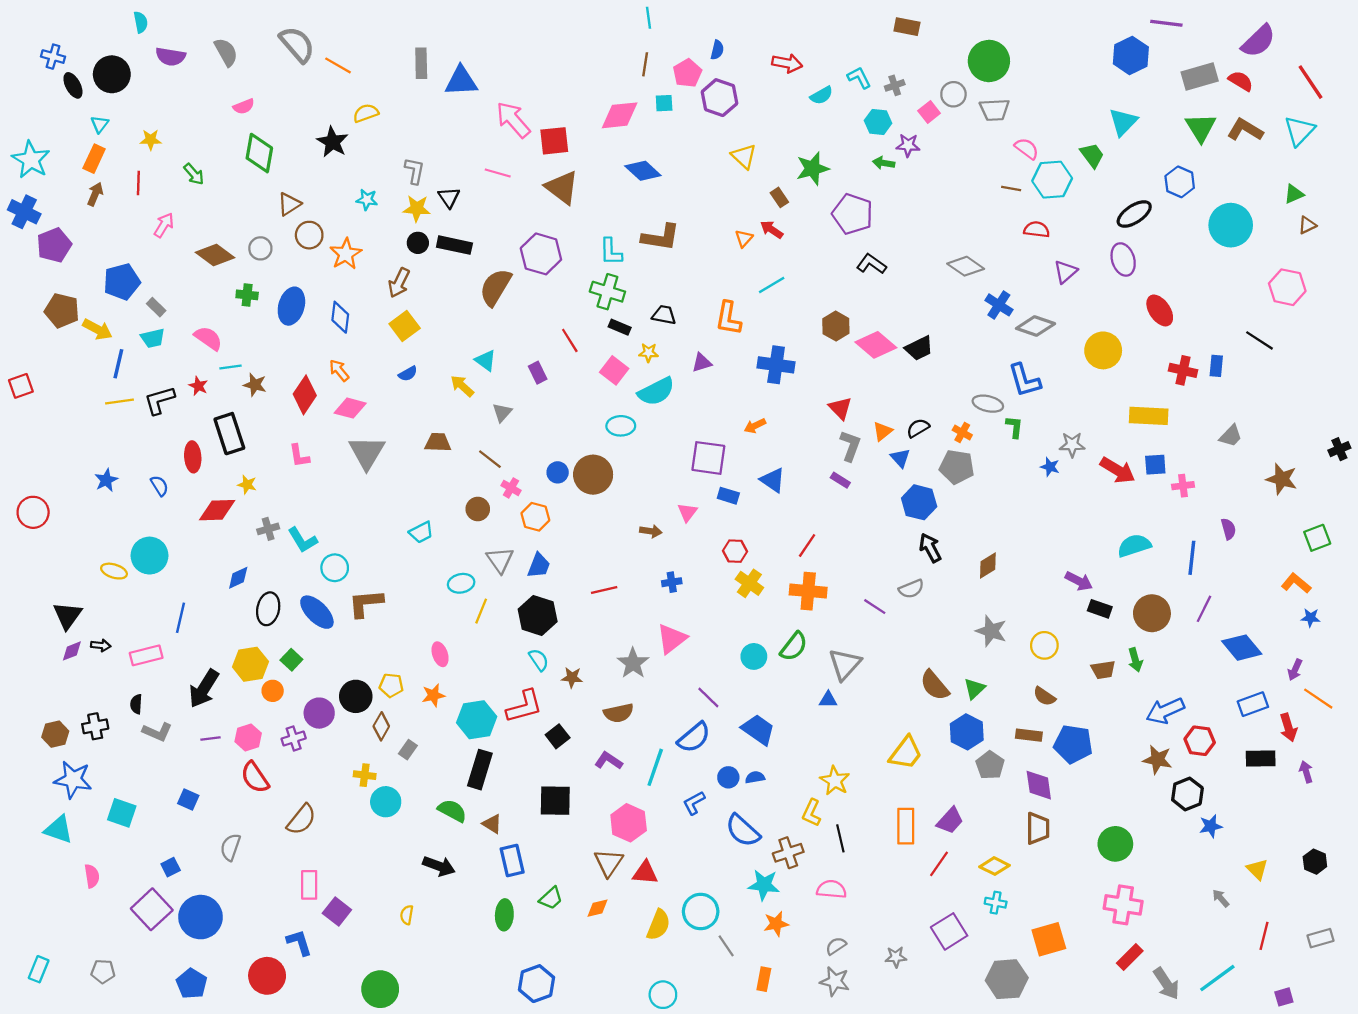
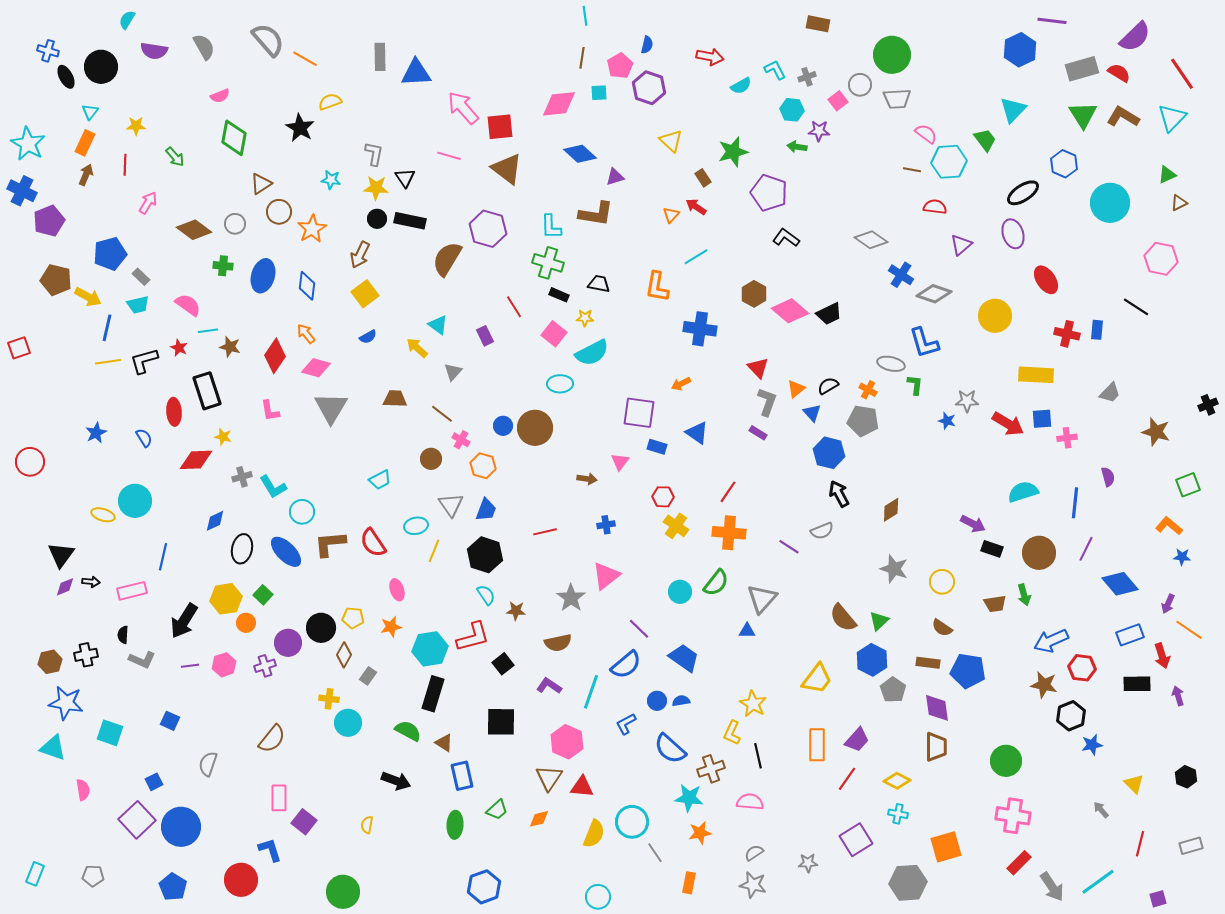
cyan semicircle: (141, 22) -> (127, 20), turned -138
purple triangle: (702, 363) -> (615, 177), moved
red semicircle: (255, 777) -> (373, 543), moved

